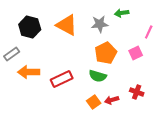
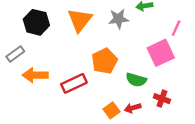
orange triangle: (67, 25) -> (80, 20), turned 40
orange pentagon: (106, 53) -> (104, 61), moved
pink square: (136, 53) -> (161, 53), size x1.6
green semicircle: (98, 76) -> (136, 80), moved

